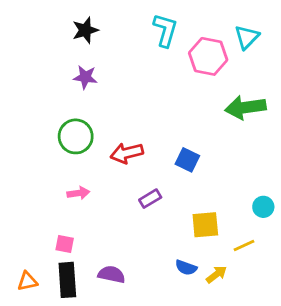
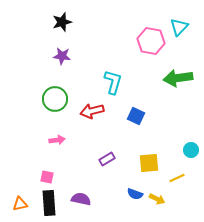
cyan L-shape: (165, 30) -> (113, 82), moved
purple rectangle: (150, 199) -> (107, 159), moved
yellow arrow: (216, 274) -> (157, 199), turned 63

